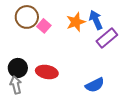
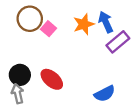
red ellipse: (47, 72) -> (52, 79), turned 30

